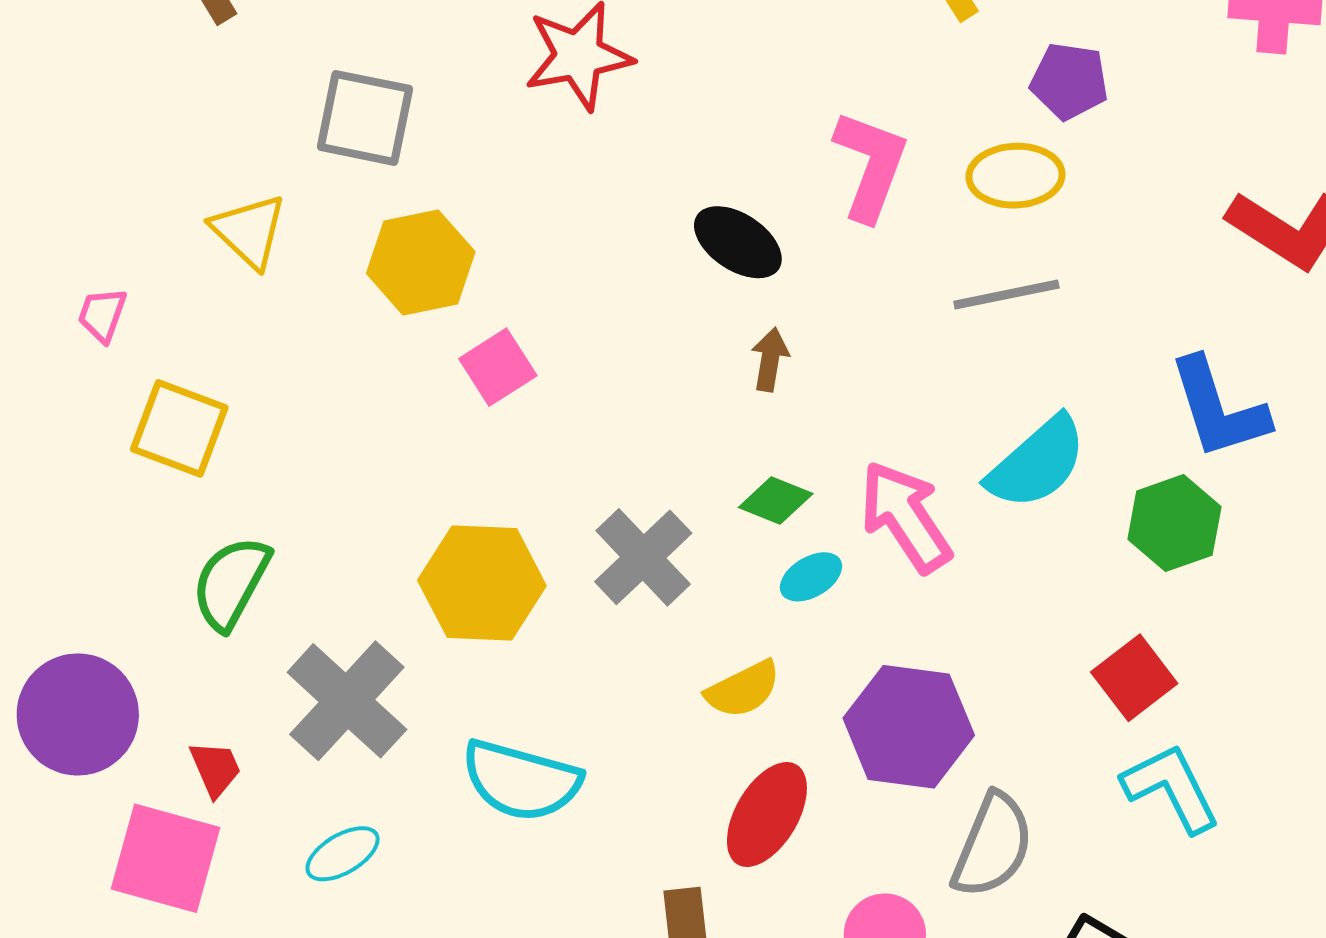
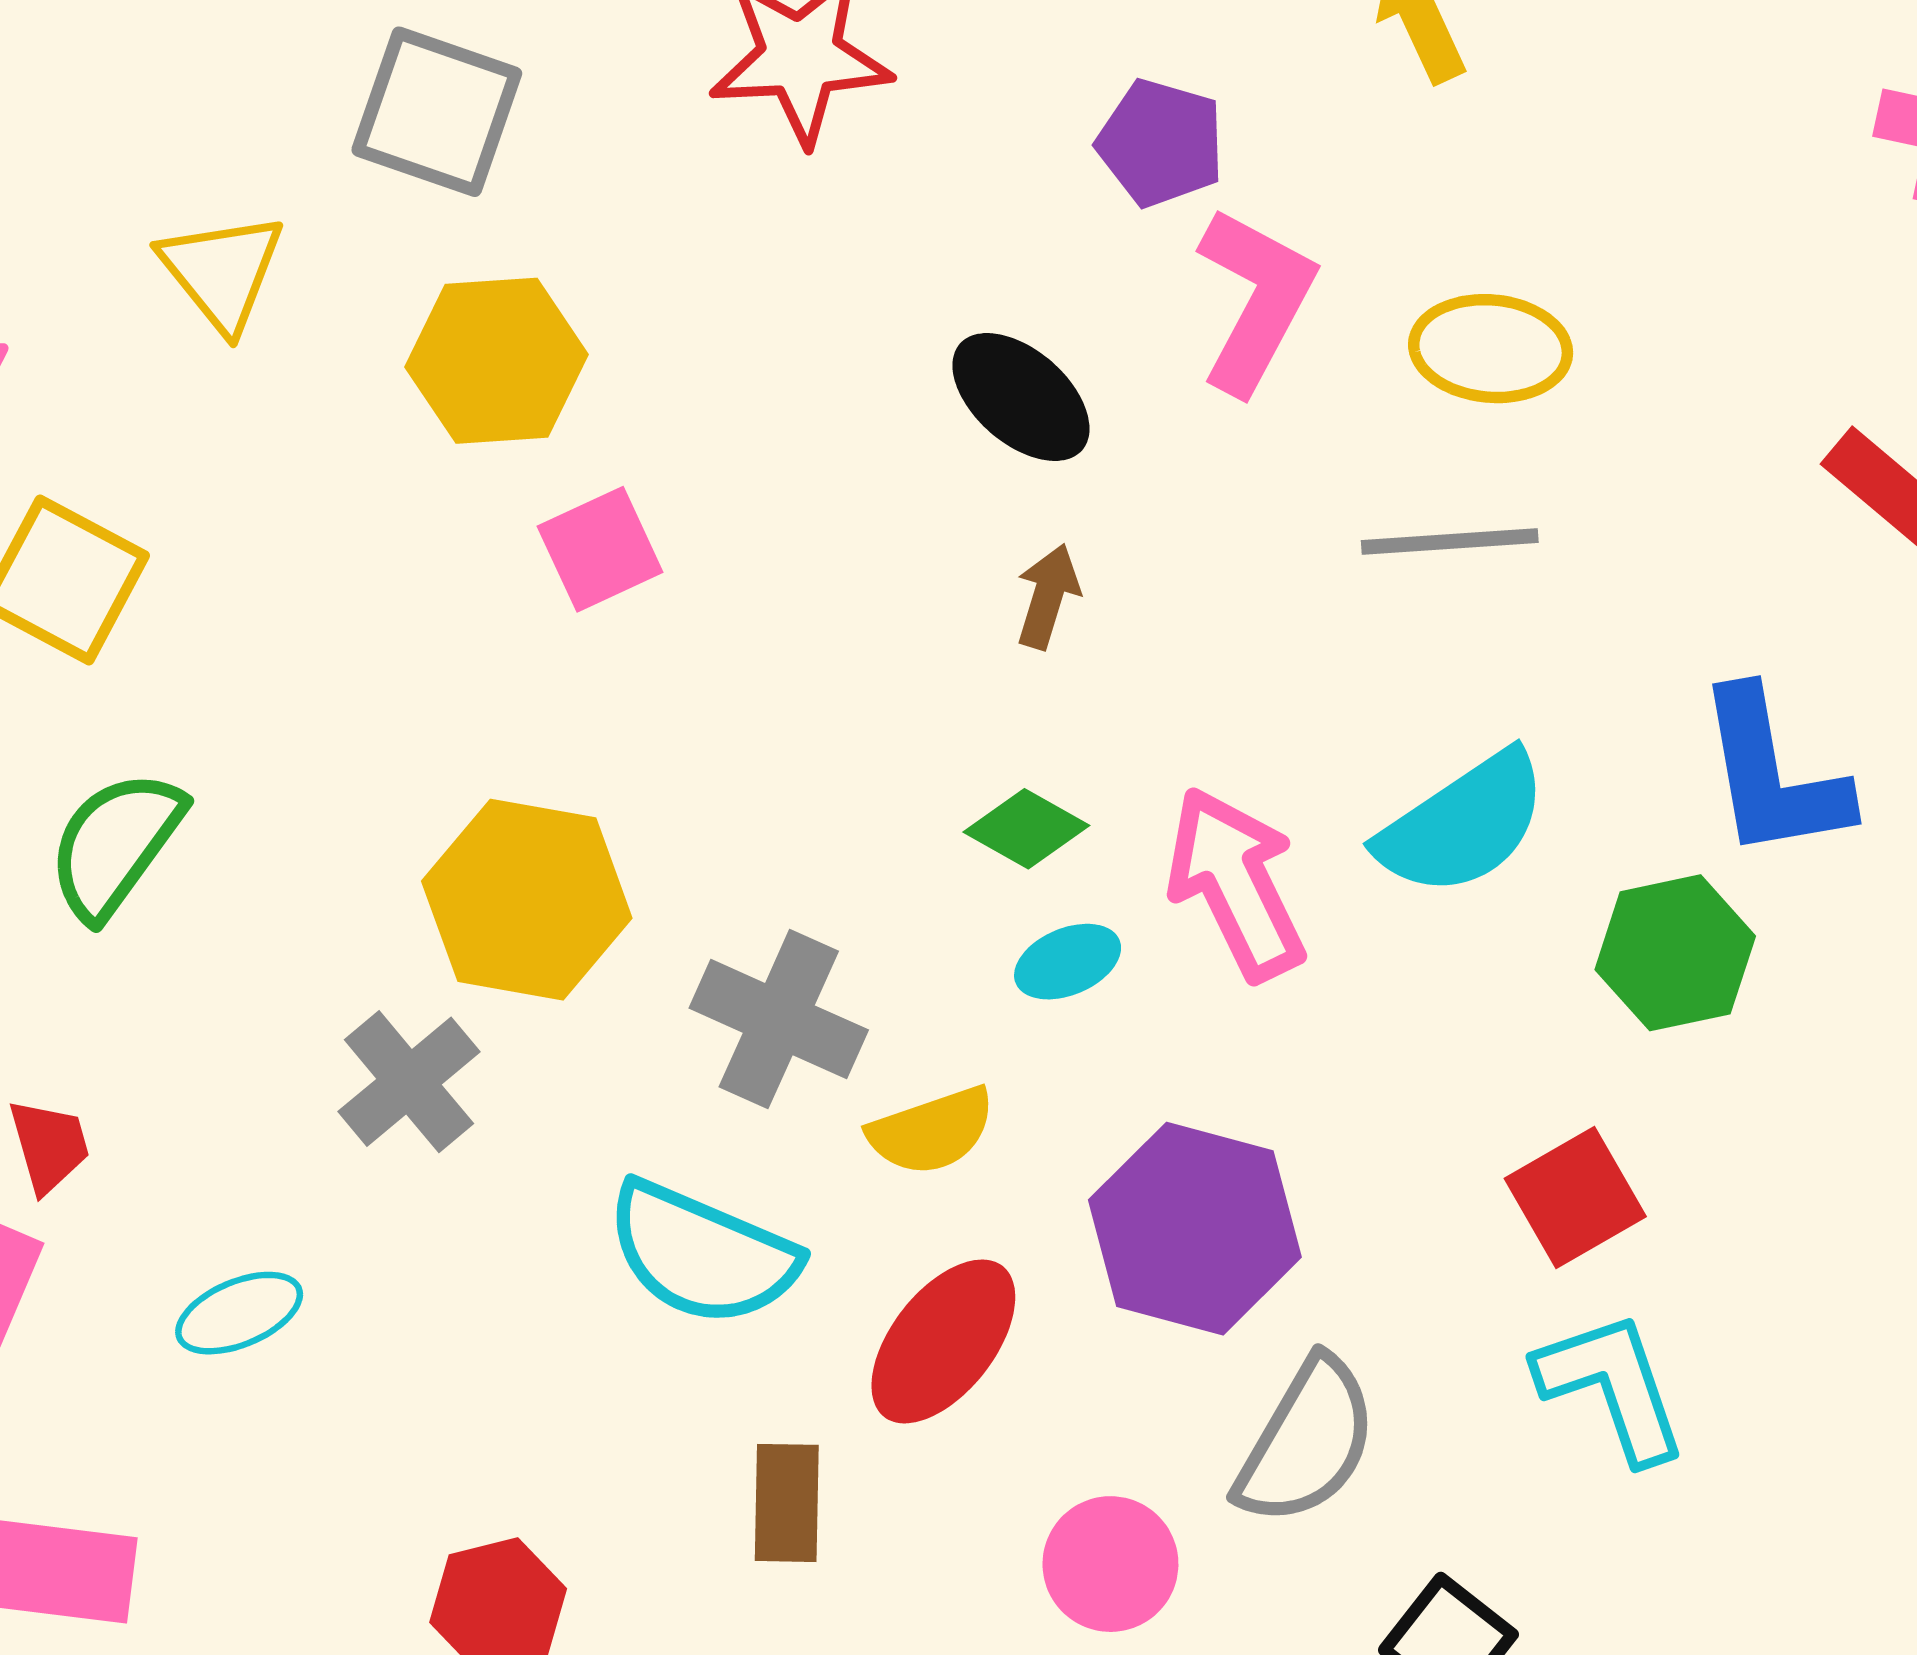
purple pentagon: (1069, 81) -> (1161, 143), moved
gray cross: (643, 557) -> (779, 1019), moved, turned -30
gray cross: (347, 701) -> (409, 1082), moved, size x0.7
cyan semicircle: (521, 780) -> (702, 1254), moved

